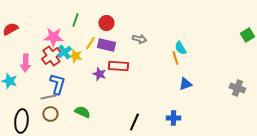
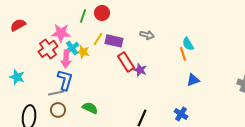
red circle: (106, 23) -> (102, 13), moved
red cross: (51, 56) -> (48, 49), moved
pink arrow: (25, 63) -> (66, 59), moved
red rectangle: (118, 66) -> (126, 62), turned 54
purple star: (99, 74) -> (140, 70), moved
blue cross: (173, 118) -> (181, 114), turned 32

